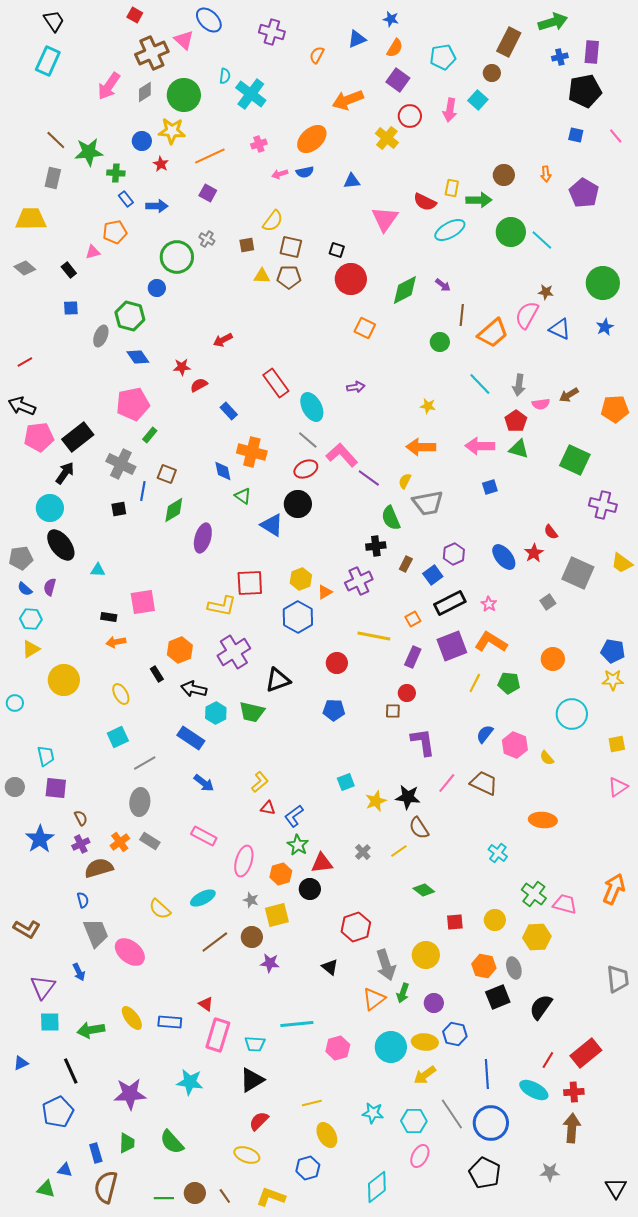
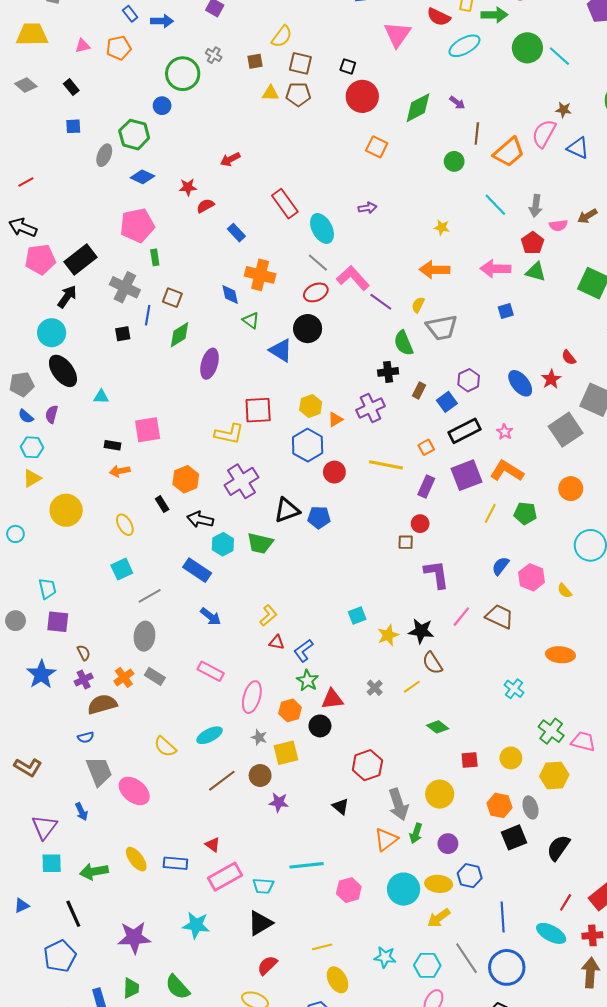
pink triangle: (93, 252) -> (83, 46), moved
blue diamond: (138, 357) -> (142, 177), turned -30
green rectangle: (150, 435) -> (155, 257), turned -49
gray square: (548, 602) -> (566, 430), size x2.0
red circle: (337, 663) -> (334, 472), moved
blue pentagon: (334, 710) -> (319, 517), moved
blue semicircle: (83, 900) -> (86, 737), turned 91
pink rectangle: (218, 1035) -> (225, 877), turned 44

